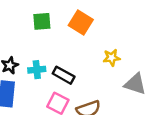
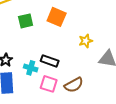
cyan cross: (37, 70) -> (31, 68), moved, turned 32

